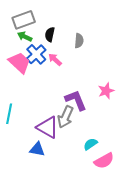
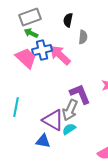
black semicircle: (50, 34) -> (68, 20), moved
blue cross: (36, 54) -> (42, 50), turned 30
pink arrow: (55, 60) -> (60, 55), size x1.6
cyan semicircle: (90, 144) -> (69, 129), moved

